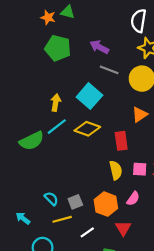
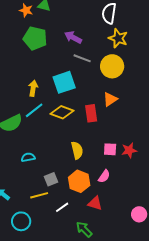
cyan square: (89, 96) -> (64, 82), turned 30
red rectangle: (121, 141) -> (91, 113), moved
yellow semicircle: (116, 170) -> (77, 150), moved
cyan semicircle: (51, 199) -> (28, 157), moved, turned -56
red triangle: (123, 228) -> (95, 203), turned -42

